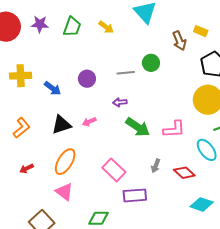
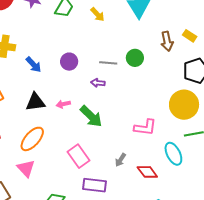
purple arrow: (120, 102) -> (98, 83), moved
green arrow: (138, 127) -> (91, 116), moved

